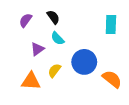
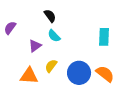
purple semicircle: (26, 20) -> (10, 28), moved
cyan rectangle: (111, 25) -> (104, 37), moved
blue circle: (84, 62) -> (79, 73), moved

